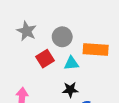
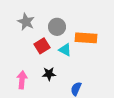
cyan triangle: (71, 63) -> (65, 50), turned 32
black star: (70, 90) -> (49, 74), moved

